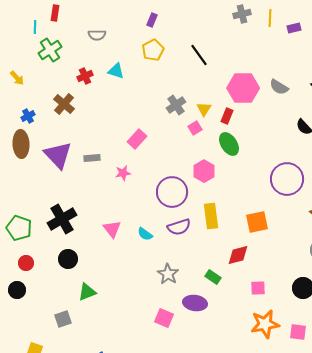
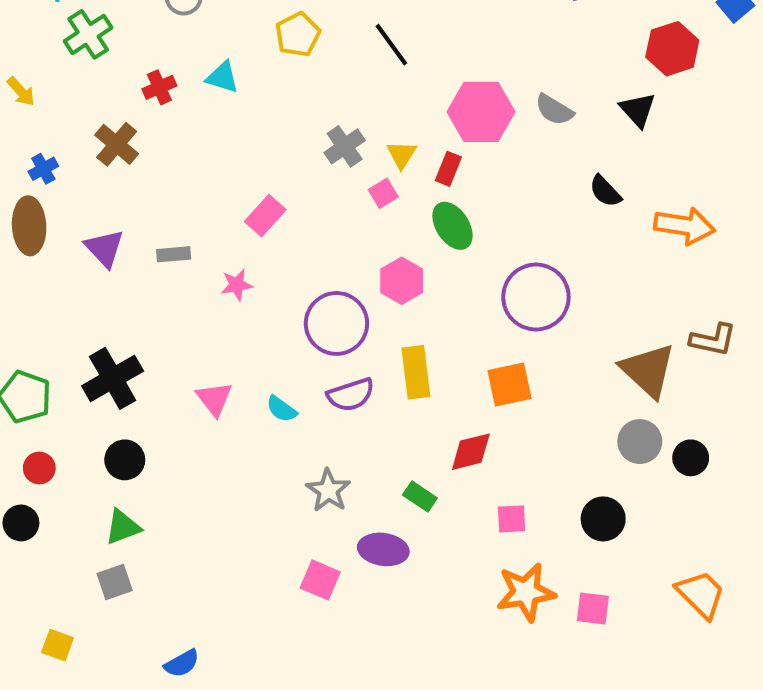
purple triangle: (58, 155) -> (104, 248), size x0.7
purple circle: (287, 179) -> (536, 297), moved
green triangle: (87, 292) -> (123, 527), moved

